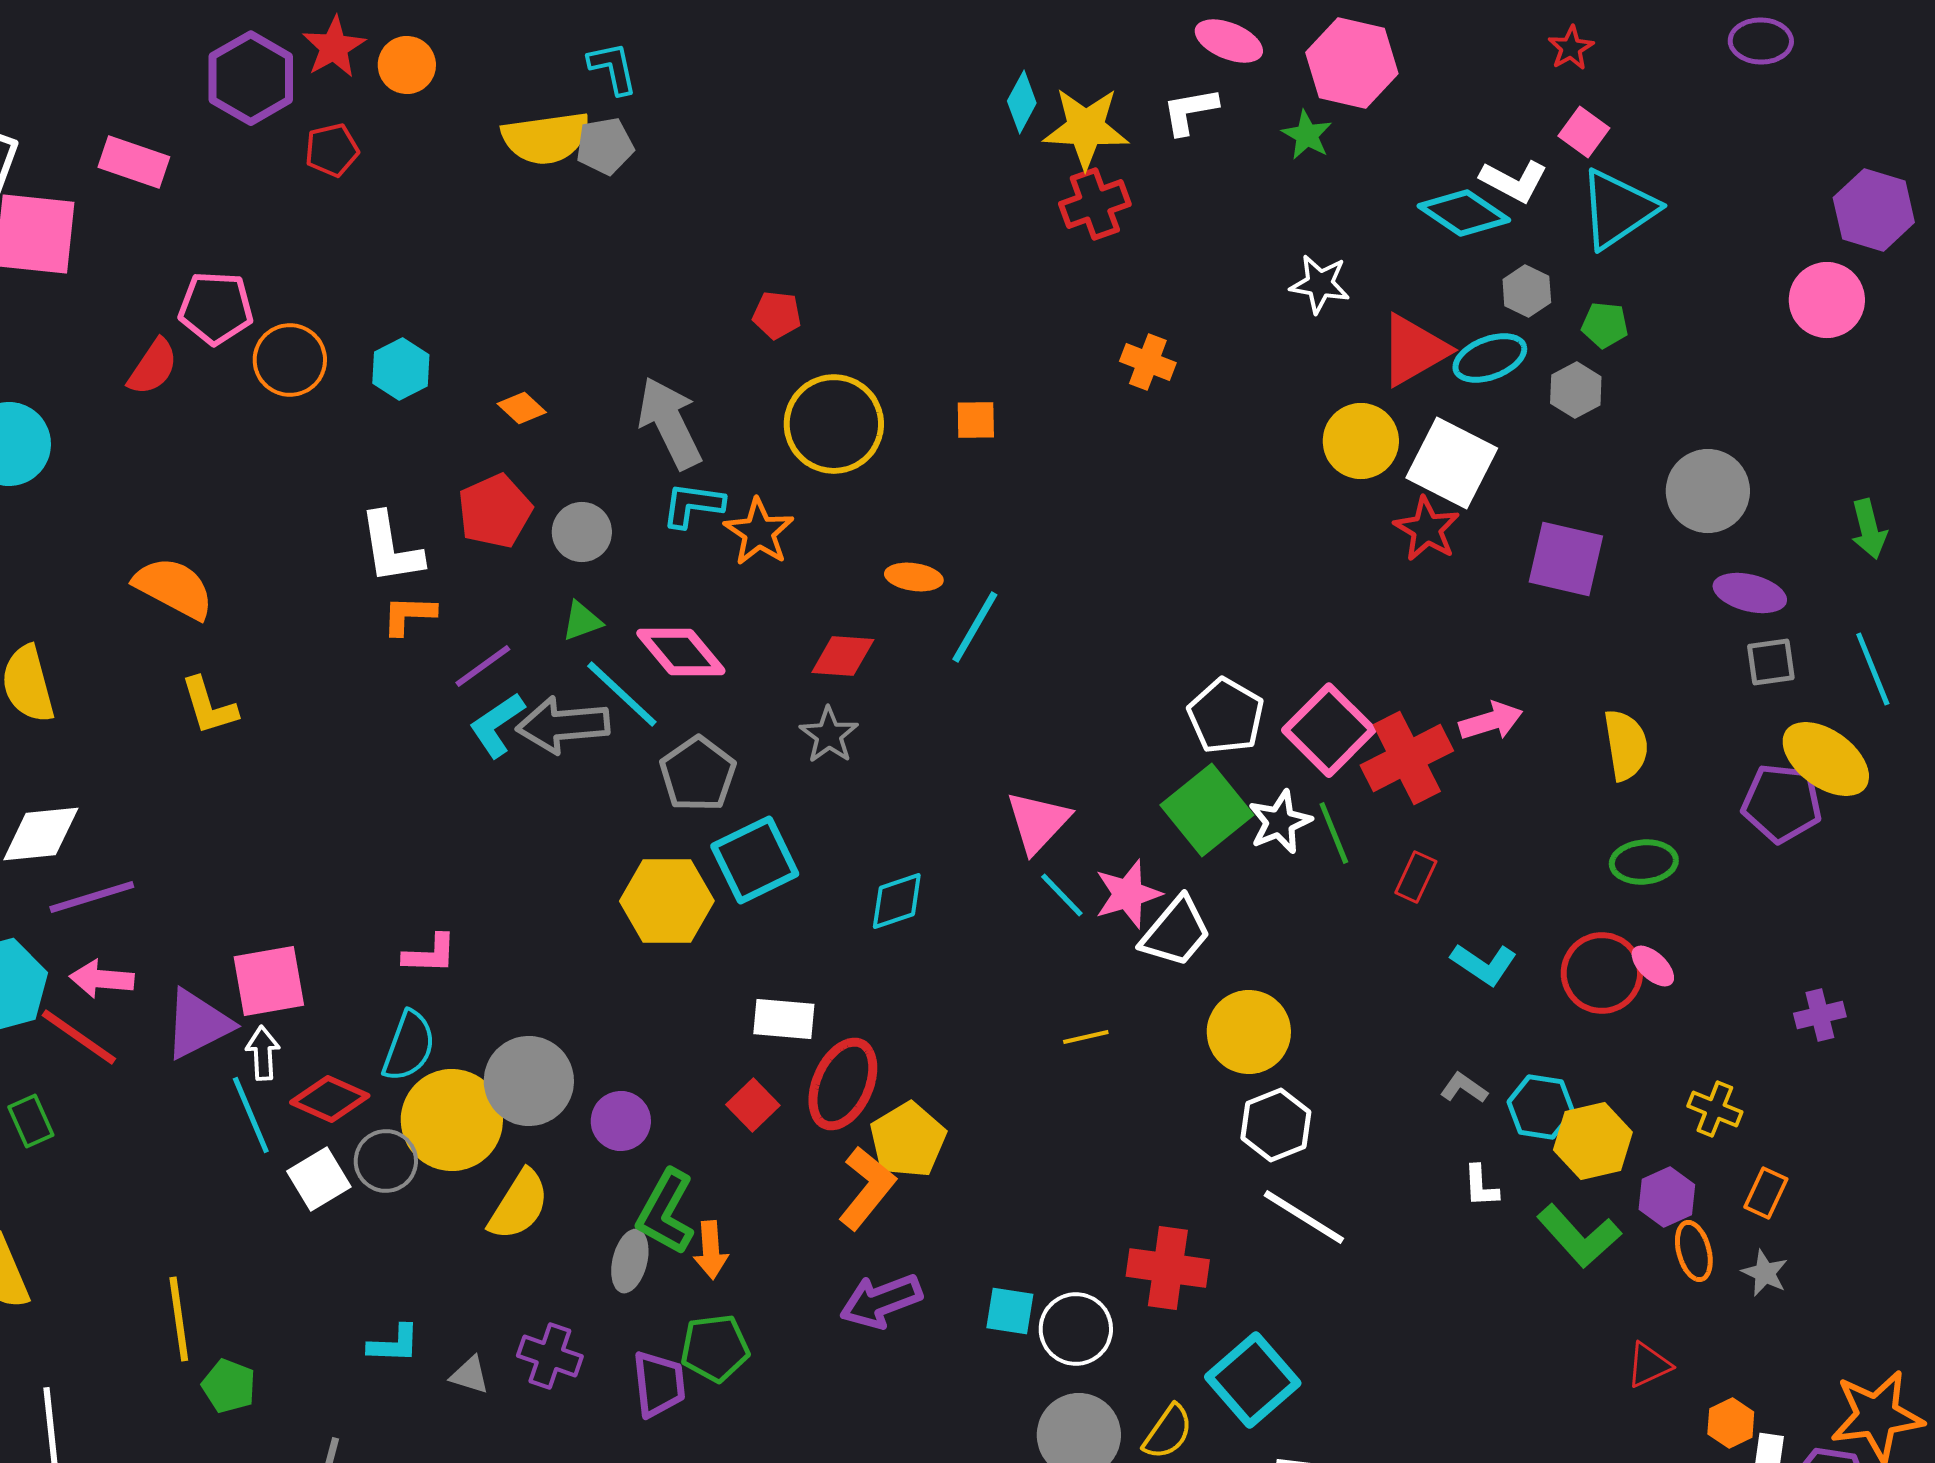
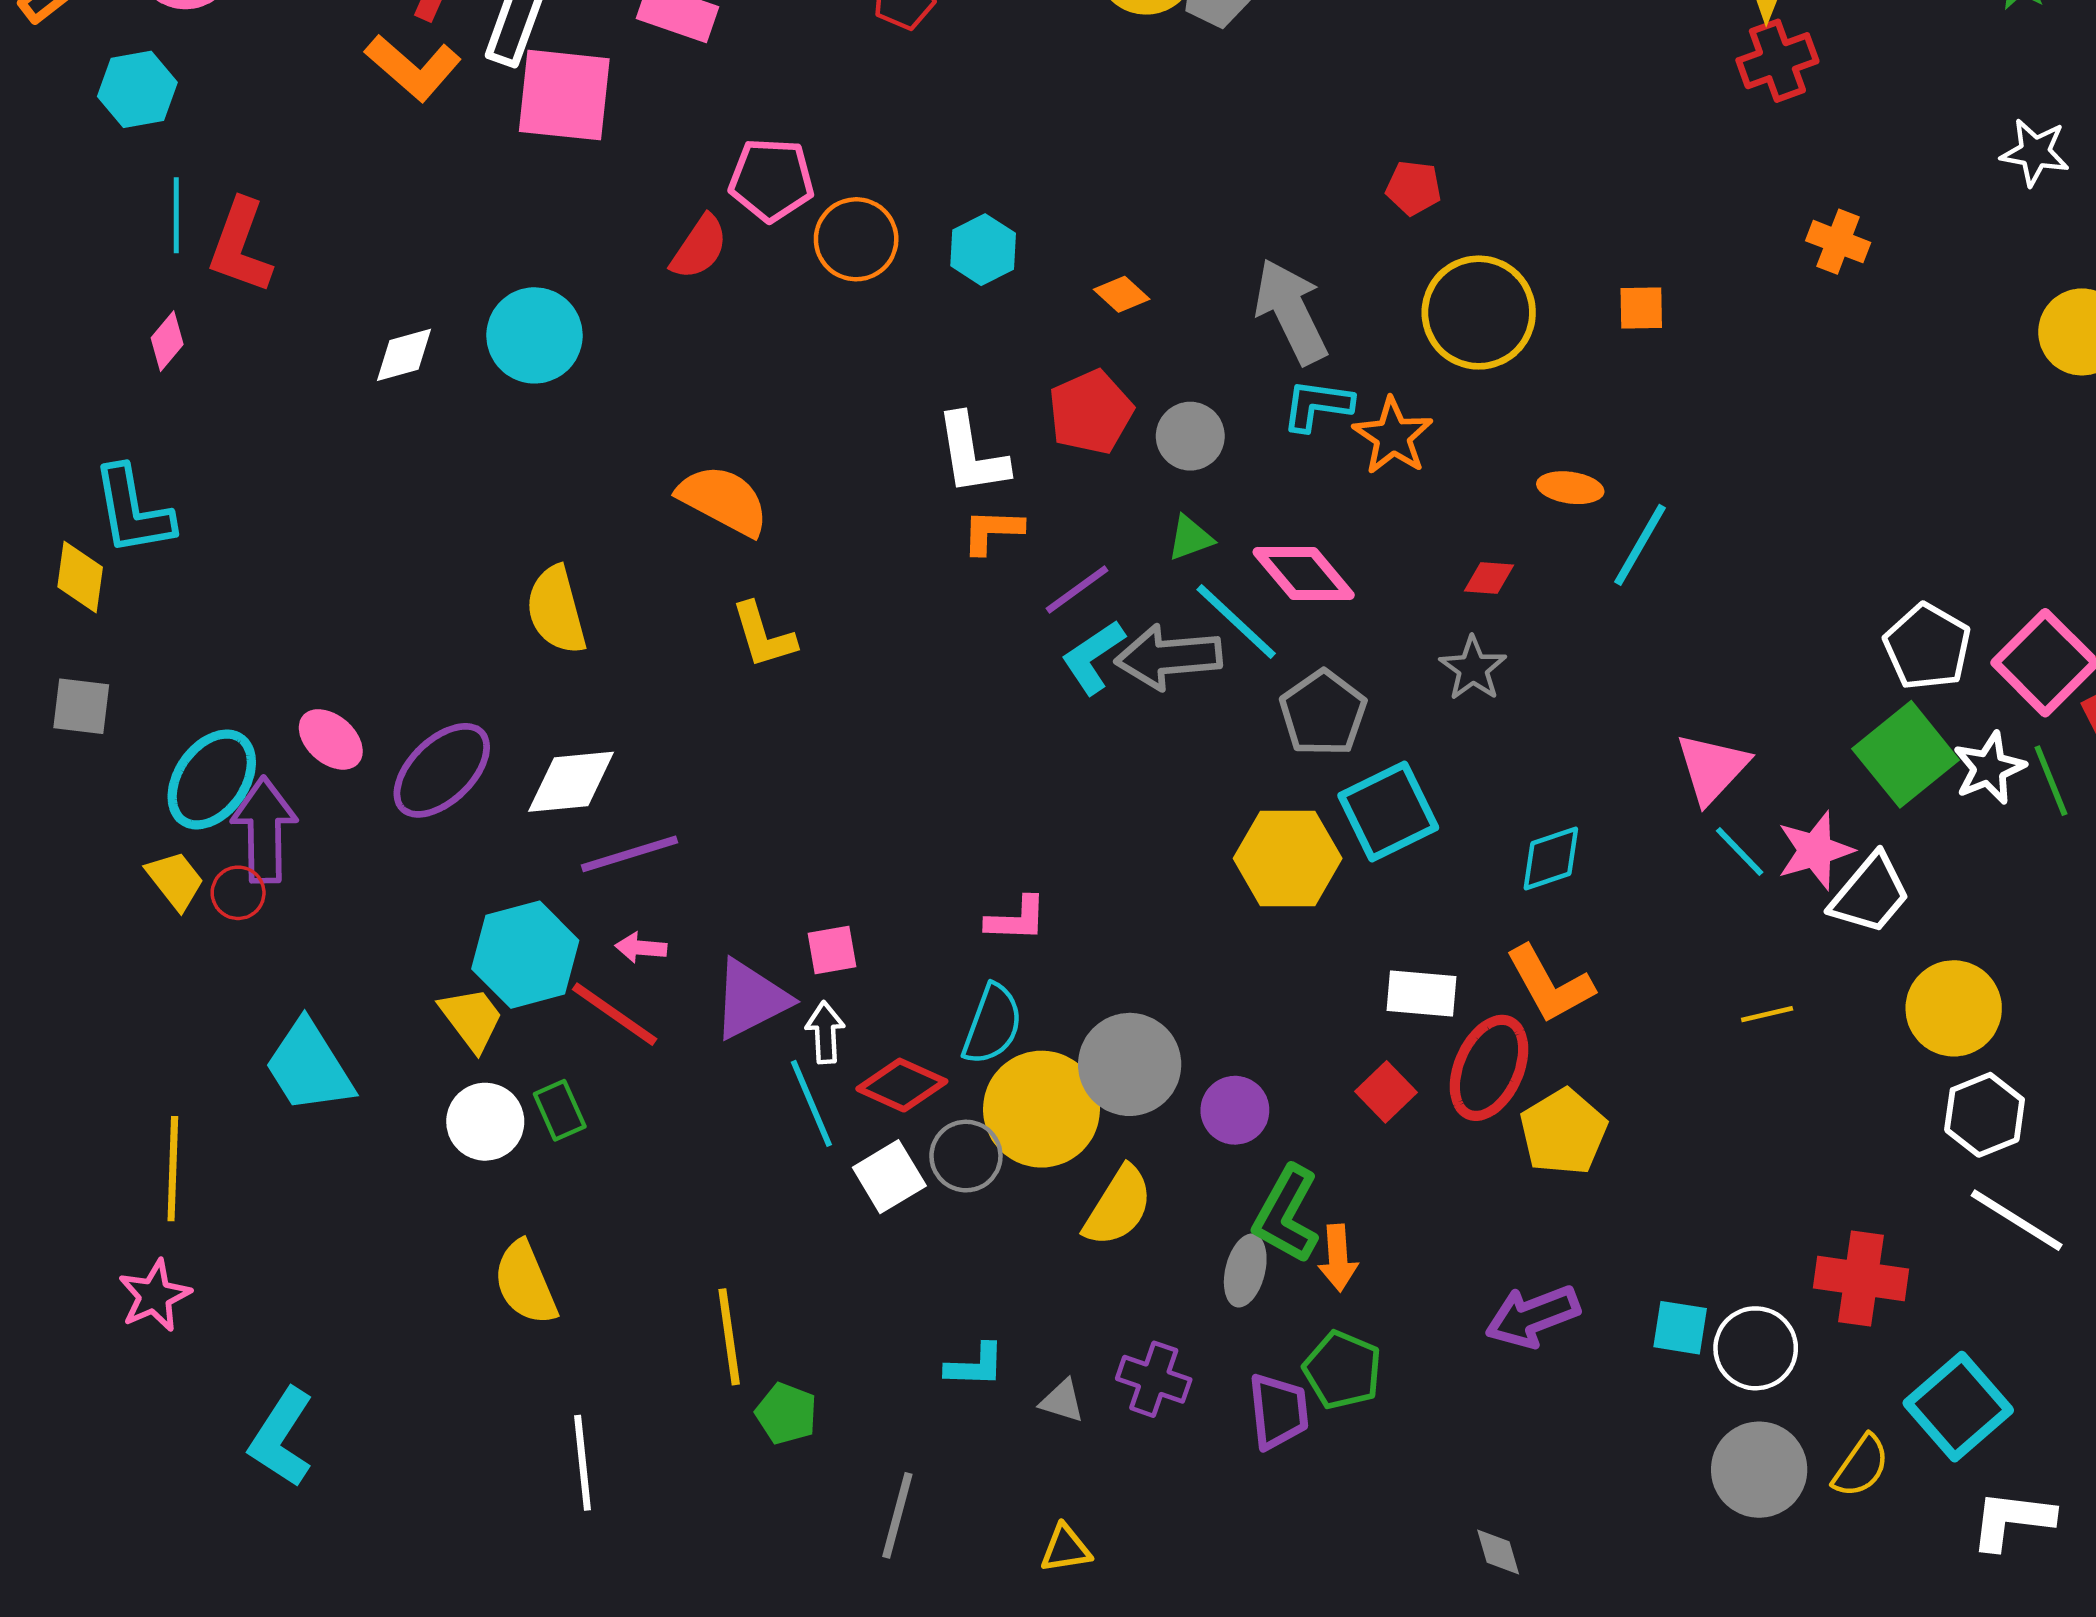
red diamond: (843, 656) -> (1489, 578), size x0.7
pink arrow: (102, 979) -> (641, 948), size x0.7
pink square: (269, 981) -> (832, 950), size x0.6
orange L-shape: (867, 1188) -> (1550, 984), moved, turned 112
green pentagon: (715, 1348) -> (1343, 1370), turned 30

